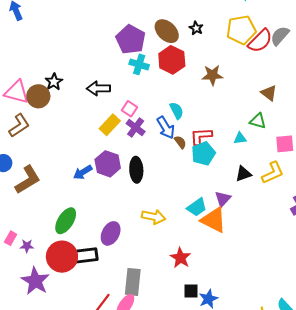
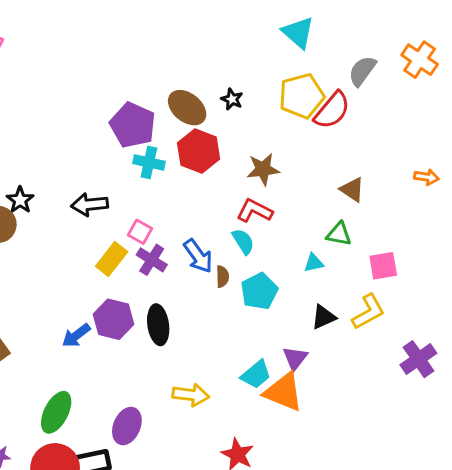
gray semicircle: (280, 36) -> (362, 71), moved
cyan semicircle: (177, 111) -> (243, 241), moved
red L-shape: (201, 136) -> (255, 211), moved, turned 35
brown semicircle: (180, 142) -> (222, 277), turned 40

